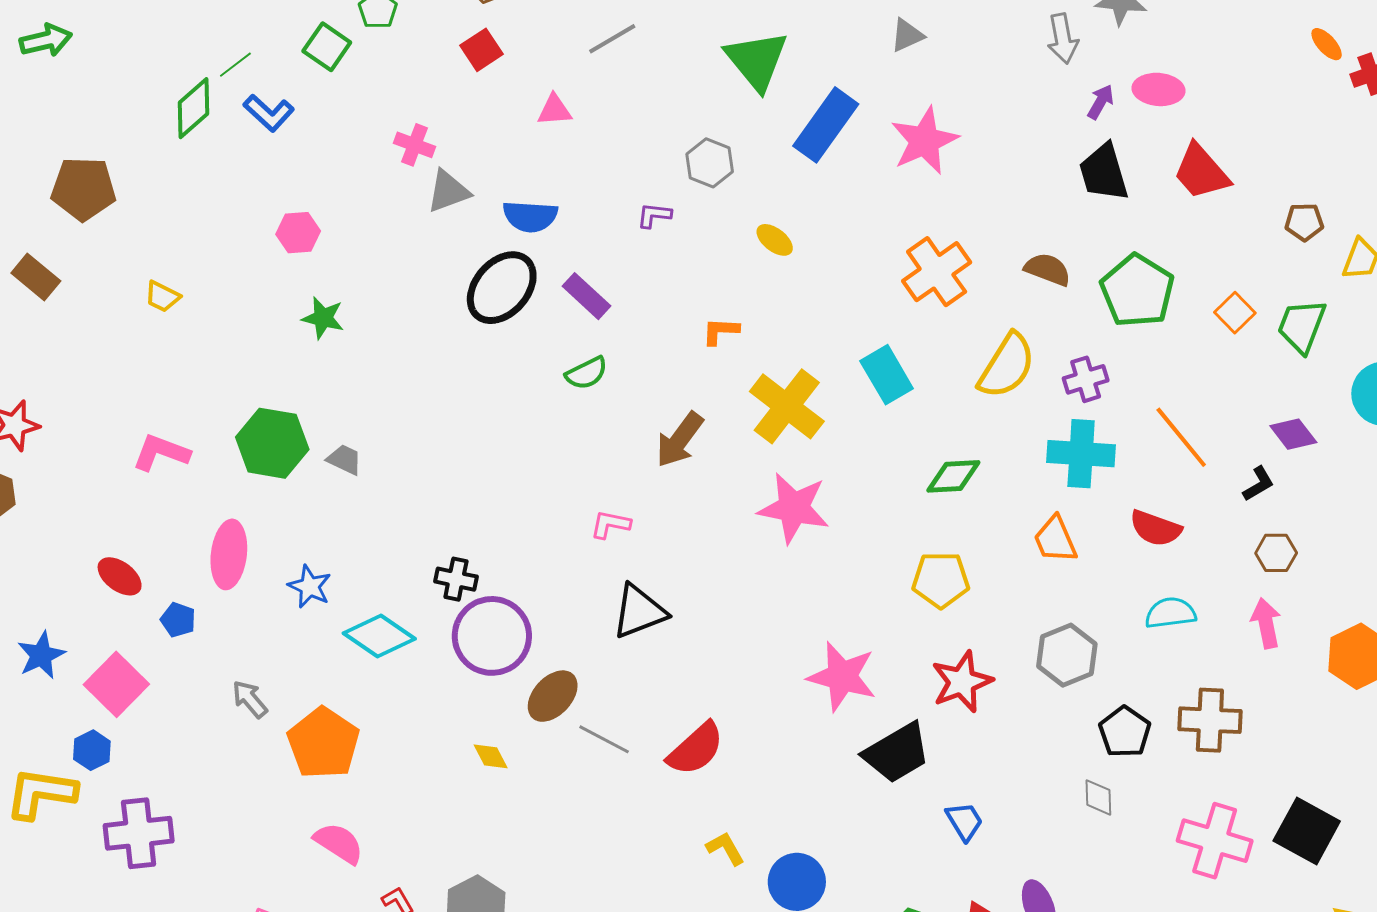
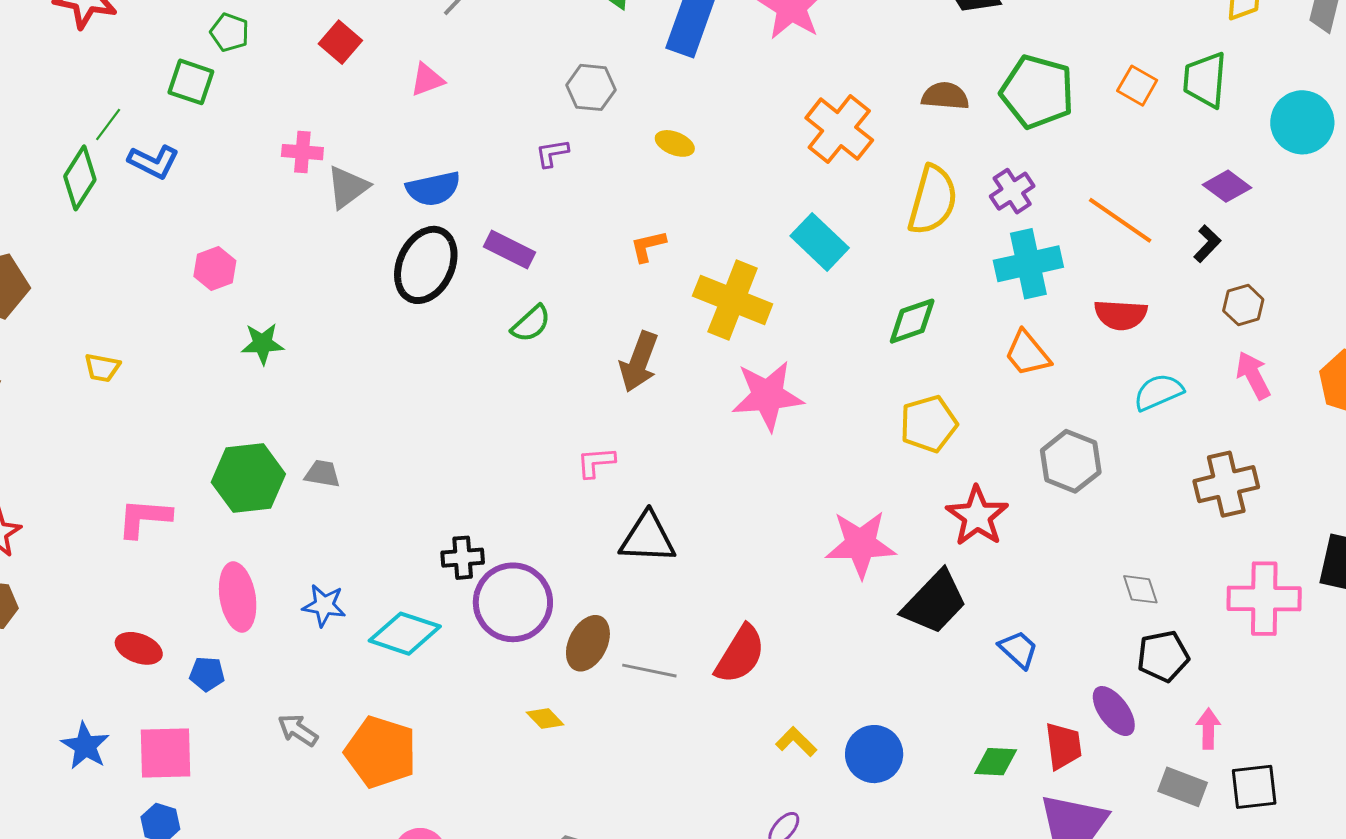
black triangle: (639, 611) -> (648, 538), turned 40
pink square: (116, 684) -> (166, 753), turned -30
black pentagon: (1125, 732) -> (1163, 656), moved, turned -30

